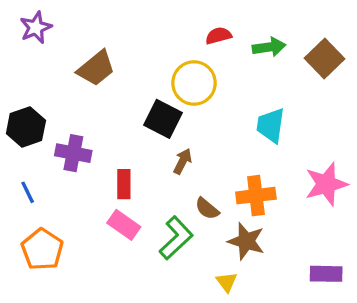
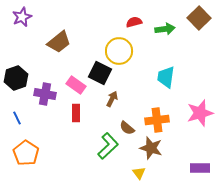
brown square: (324, 59) -> (199, 18), moved
pink rectangle: (124, 225) -> (76, 85), moved

